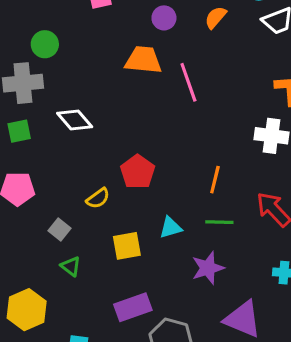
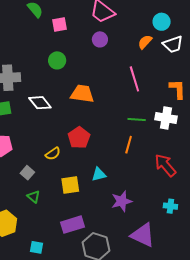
orange semicircle: (216, 17) -> (145, 42), moved
green circle: (45, 44) -> (57, 60), moved
orange trapezoid: (143, 60) -> (82, 94), moved
pink line: (188, 82) -> (134, 79), moved
green line: (219, 222) -> (137, 119), moved

